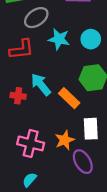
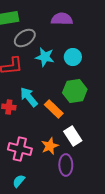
white rectangle: (91, 129) -> (73, 136), turned -30
purple ellipse: (83, 162) -> (66, 165), turned 30

